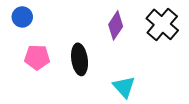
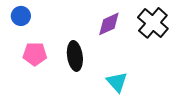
purple diamond: (116, 25) -> (109, 24), turned 32

